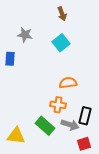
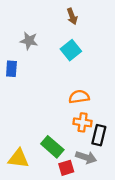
orange cross: (58, 105) -> (83, 122), moved
gray arrow: (70, 125) -> (86, 157), moved
red square: (84, 144) -> (66, 168), moved

